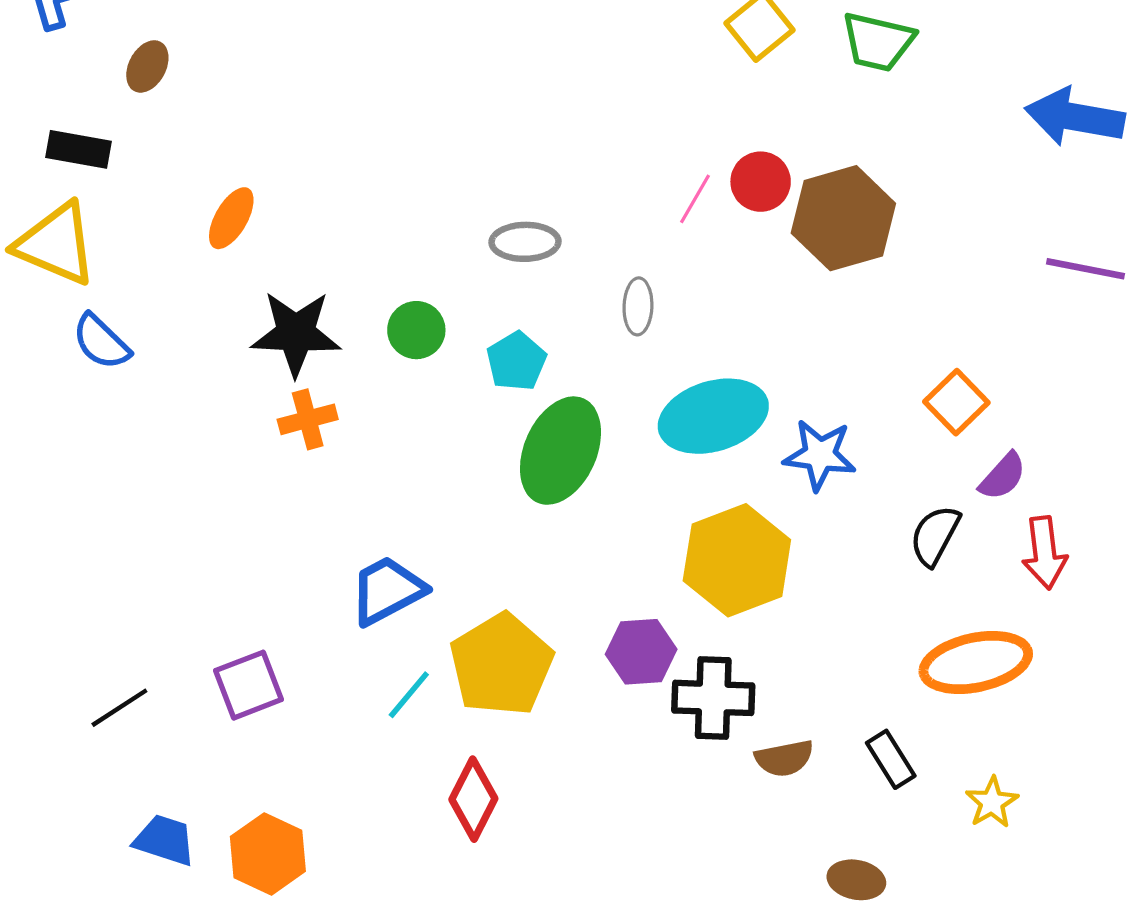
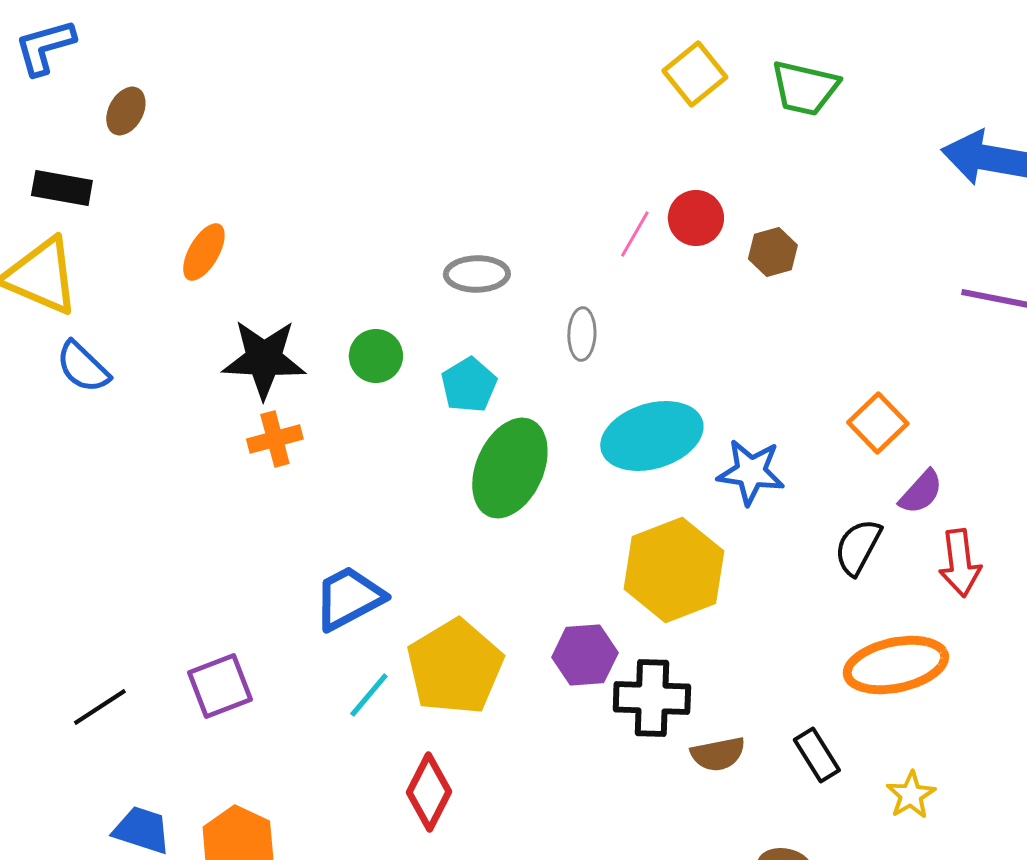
brown hexagon: (843, 218) -> (773, 252), size x0.5

